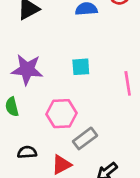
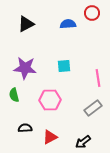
gray rectangle: (85, 138) -> (93, 108), moved

